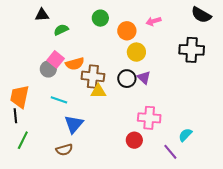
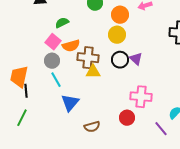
green semicircle: (61, 30) -> (62, 23), moved
yellow circle: (136, 52) -> (117, 35), moved
gray circle: (48, 69) -> (52, 61), moved
cyan line: (59, 100) -> (56, 80), turned 42
black line: (15, 116) -> (26, 91), moved
brown semicircle: (64, 150) -> (92, 127), moved

